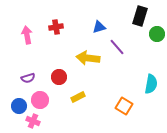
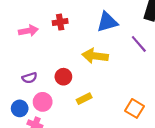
blue triangle: (99, 27) -> (107, 22), size x1.5
pink arrow: (27, 35) -> (28, 31), turned 90
purple line: (117, 47) -> (139, 44), moved

